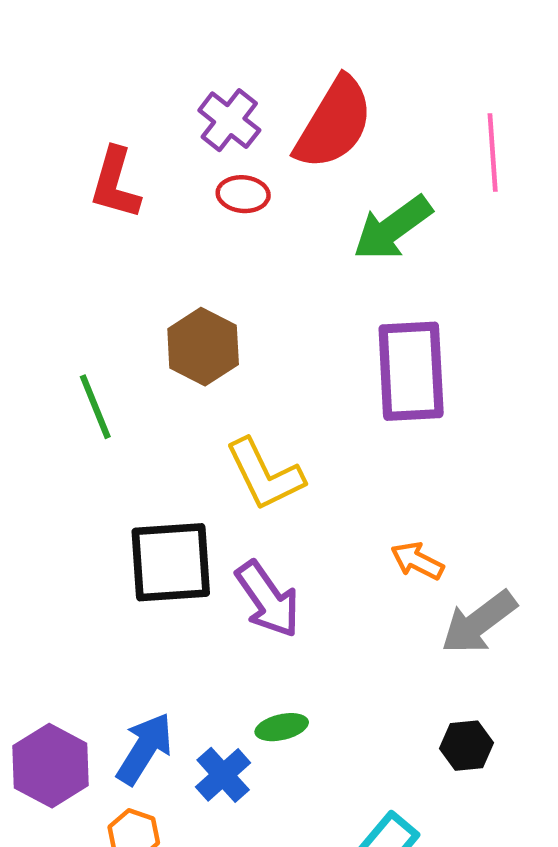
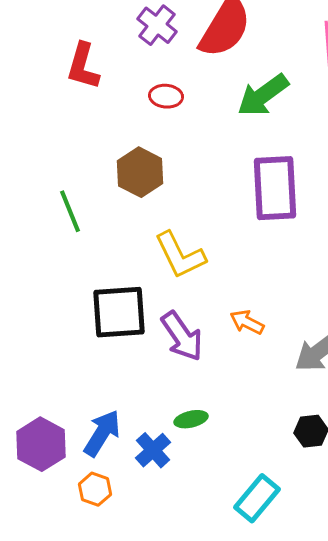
red ellipse: (243, 194) -> (166, 96), moved
orange arrow: (417, 561) -> (247, 322), moved

